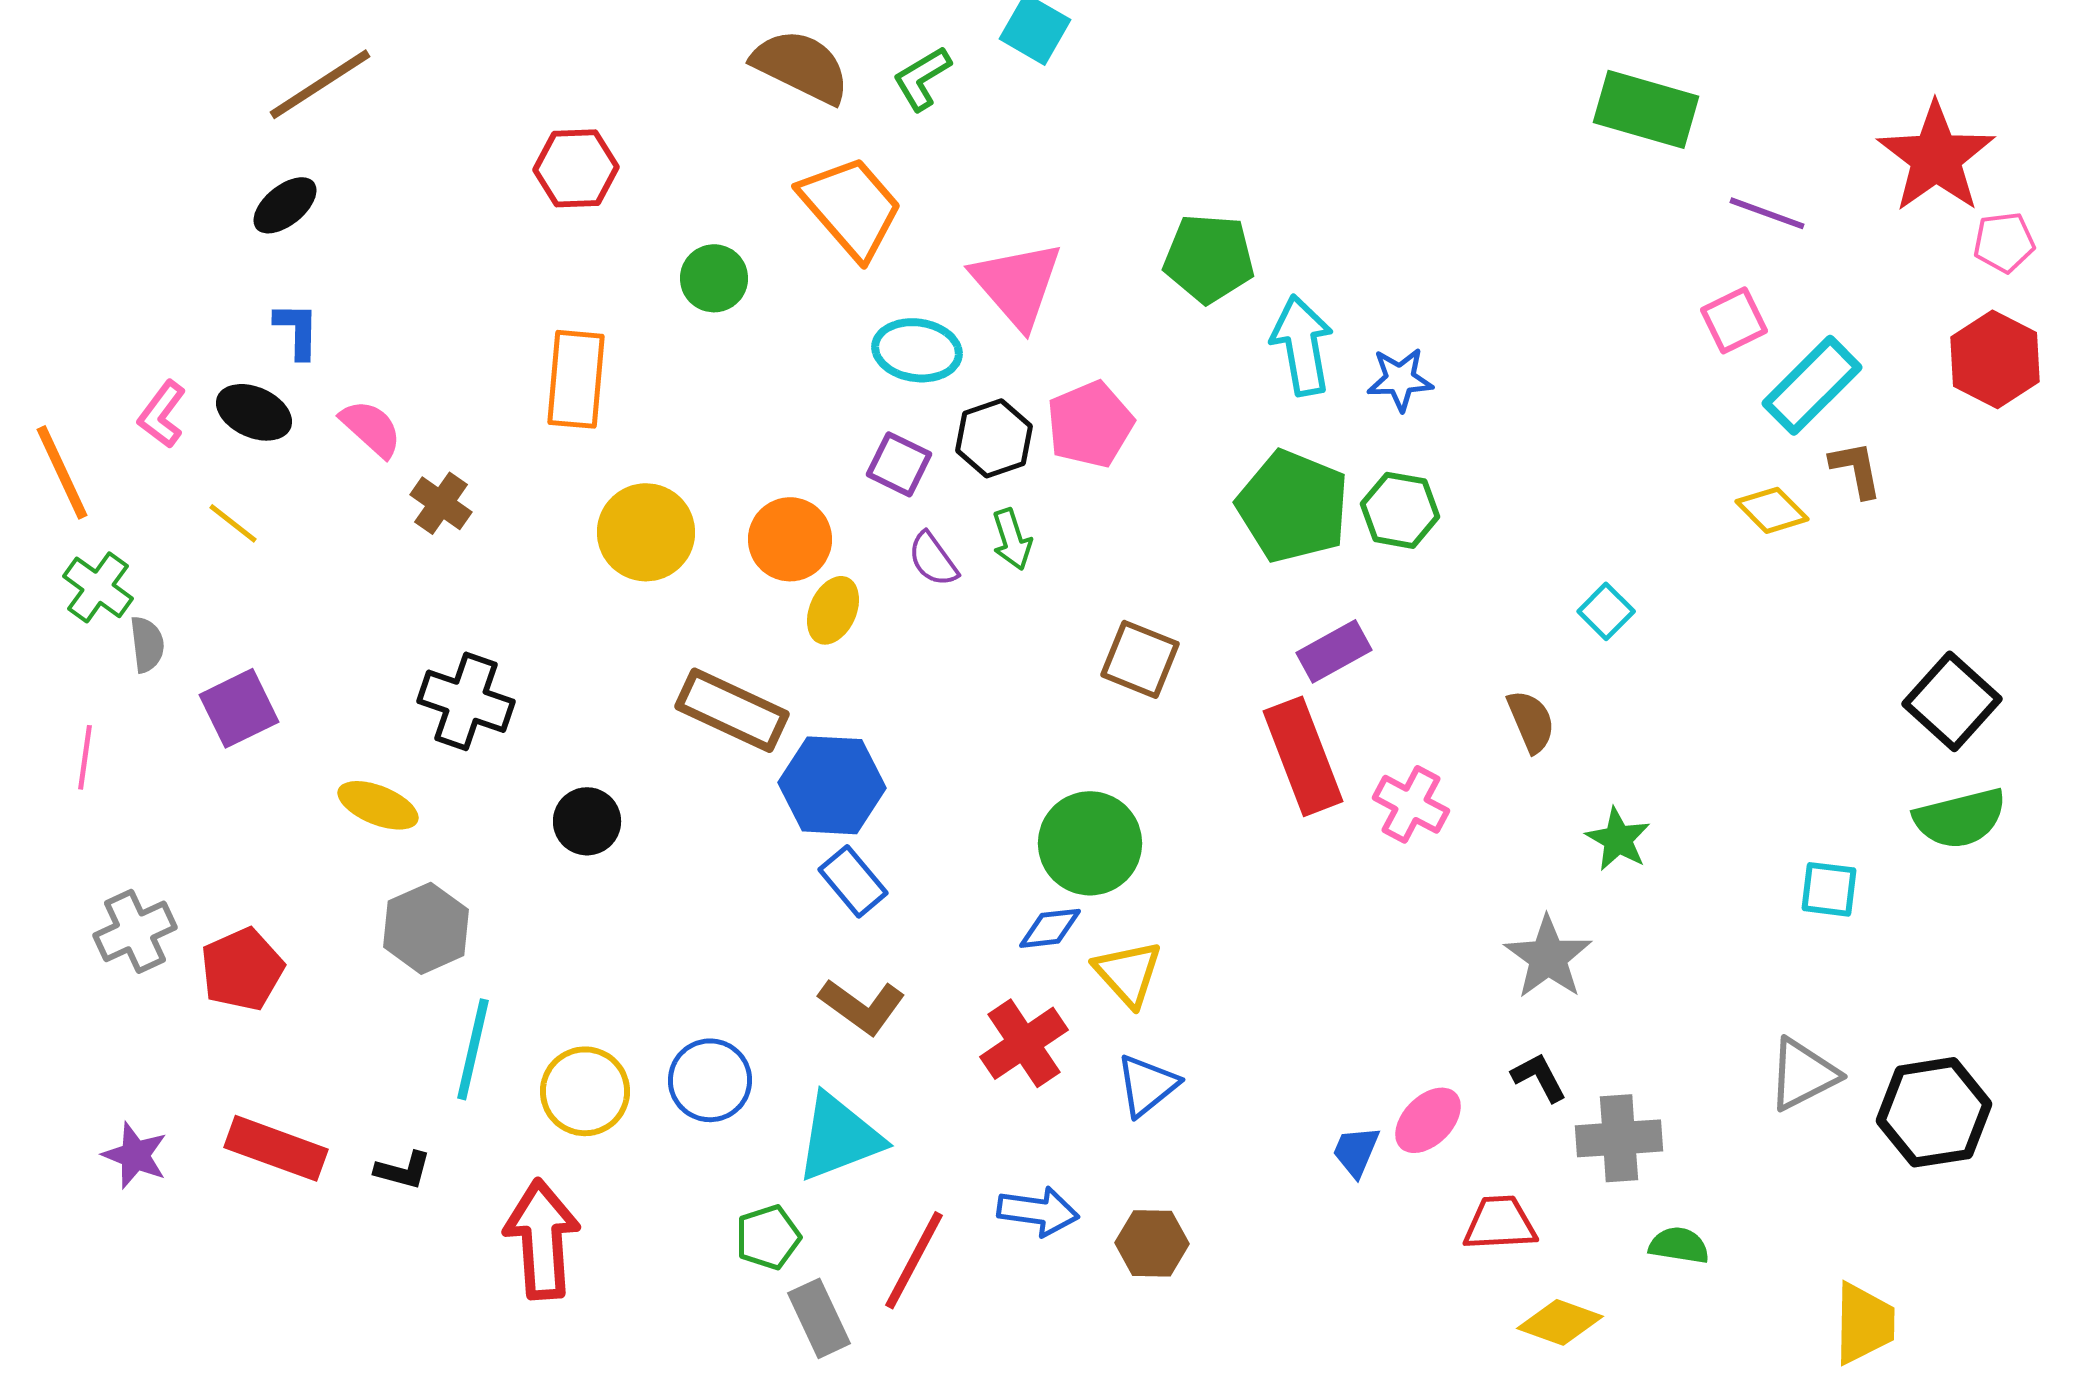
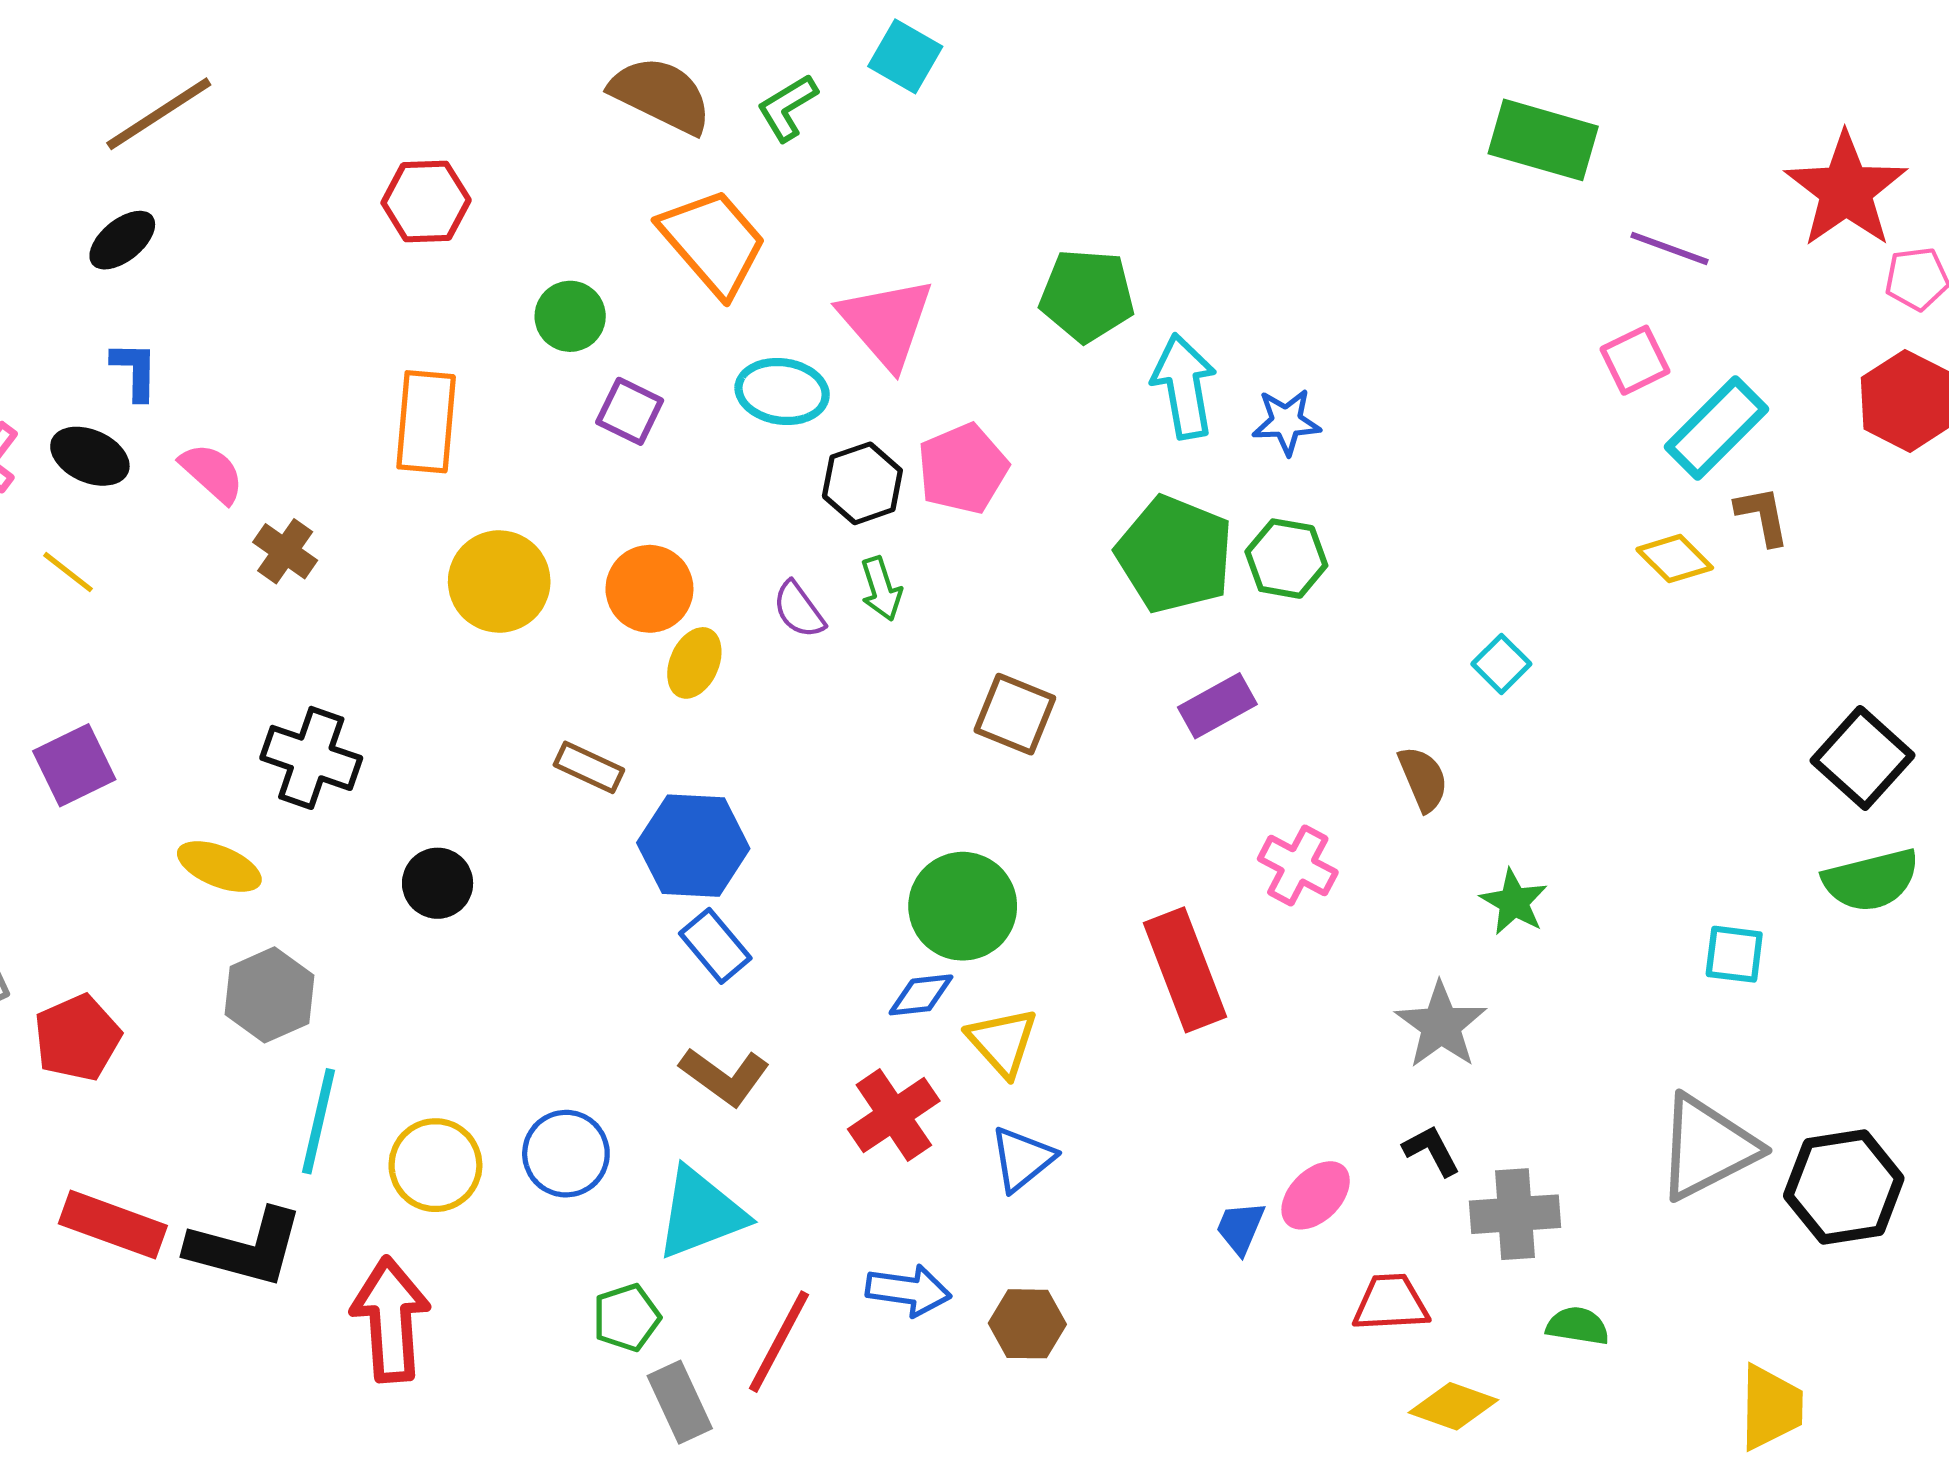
purple square: (899, 464) -> (630, 411), moved
brown rectangle: (732, 710) -> (589, 767), size x0.6
red rectangle: (1303, 756) -> (1185, 970), moved
gray triangle: (1803, 1074) -> (1707, 1147), size x1.4
black L-shape: (403, 1170) -> (245, 1248), size x2.0

